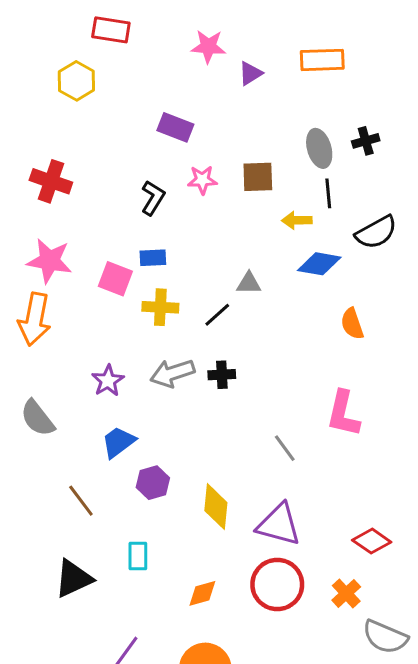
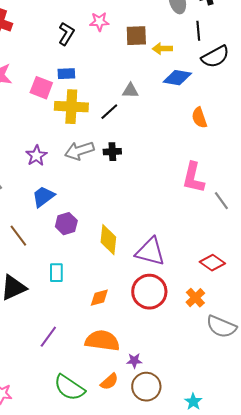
brown square: (258, 177) -> (136, 36), moved
black line: (328, 193) -> (198, 31), moved
yellow cross: (160, 307) -> (71, 107), size x1.4
gray line: (285, 448) -> (221, 201), moved

